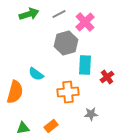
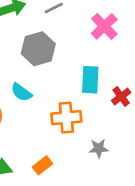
pink cross: (85, 22) -> (104, 26), moved
gray hexagon: (66, 43) -> (38, 49), moved

